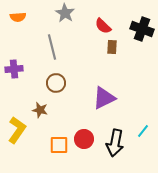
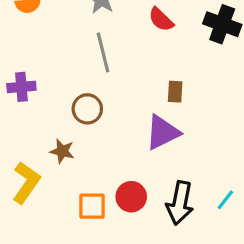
gray line: (52, 47) -> (103, 52), moved
brown rectangle: (112, 47) -> (175, 92), moved
cyan line: (143, 131) -> (225, 200), moved

